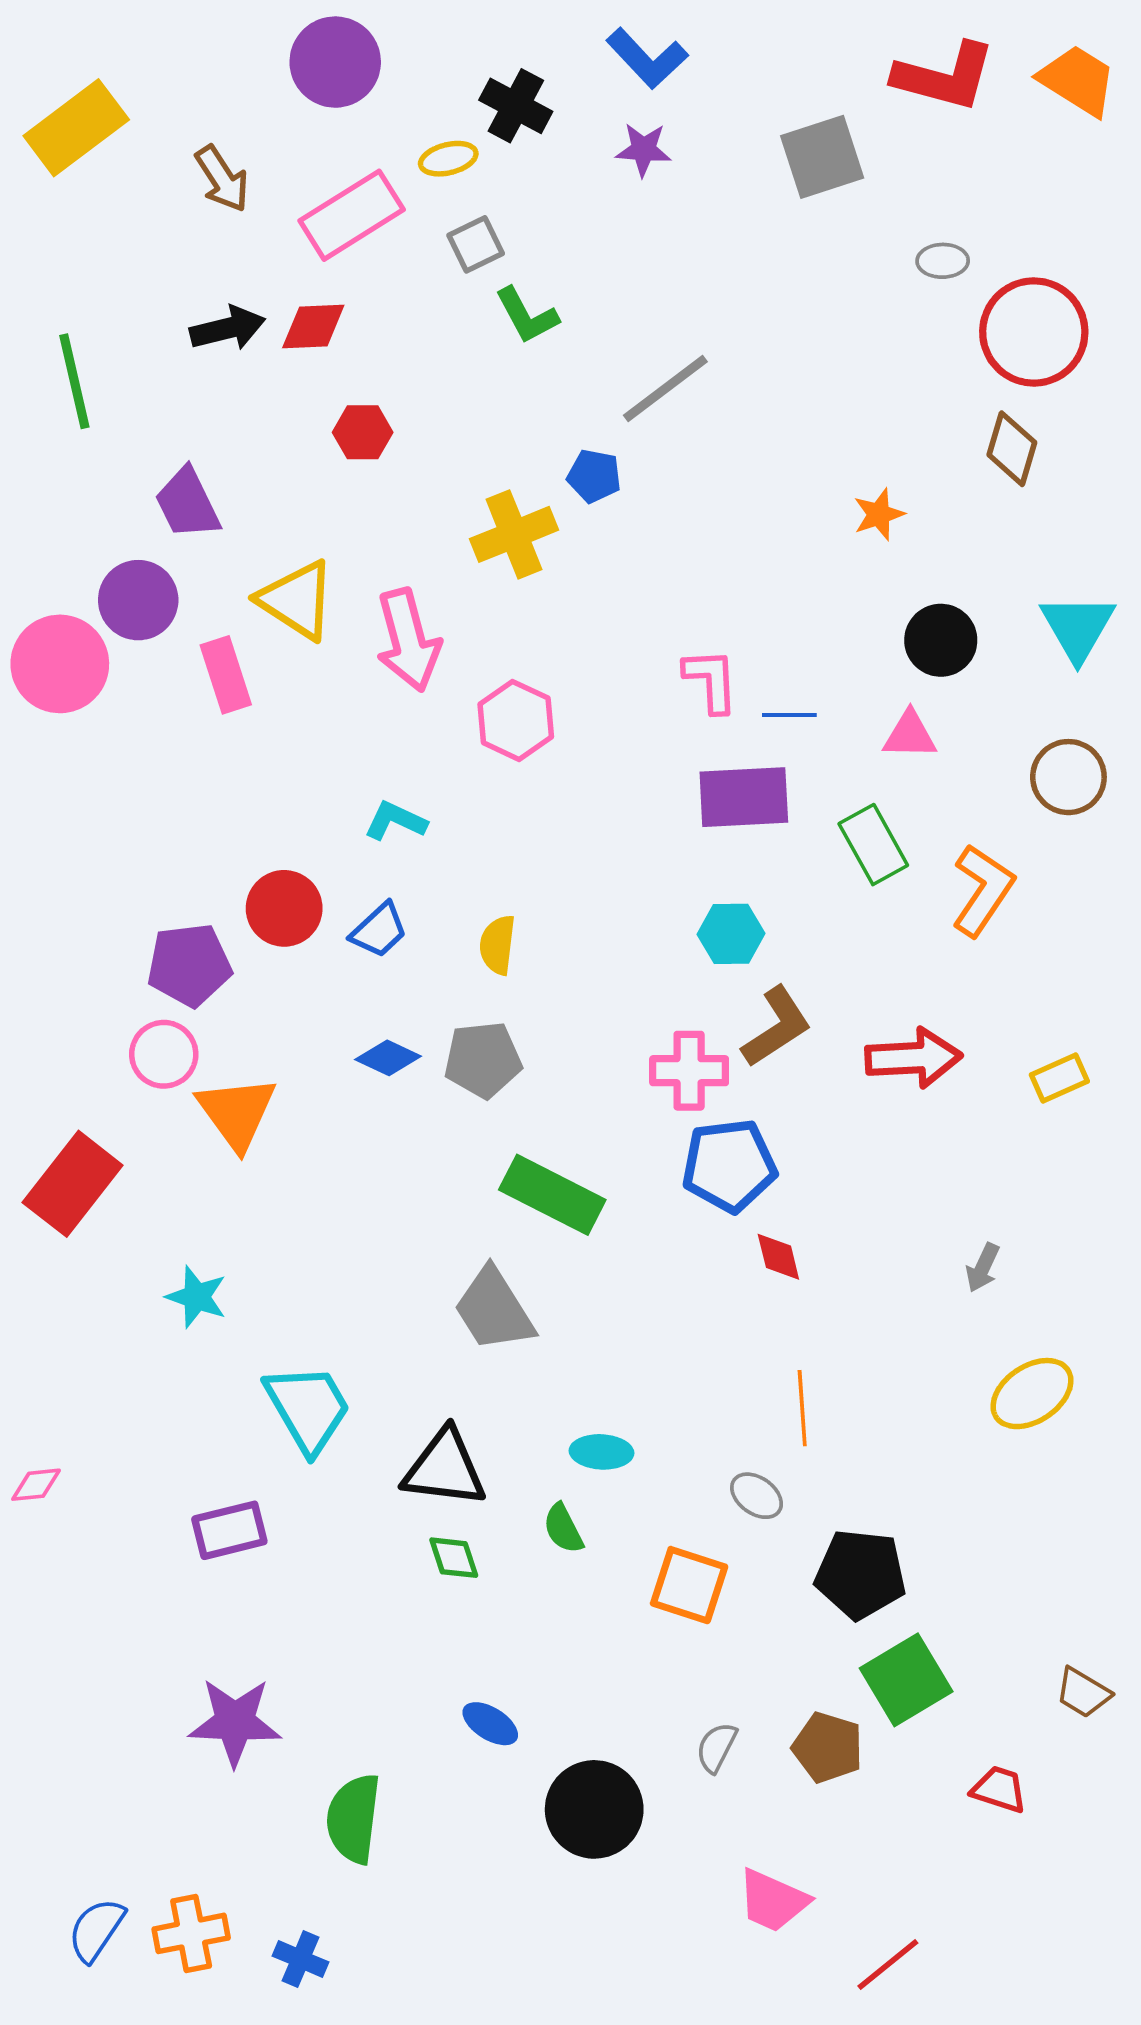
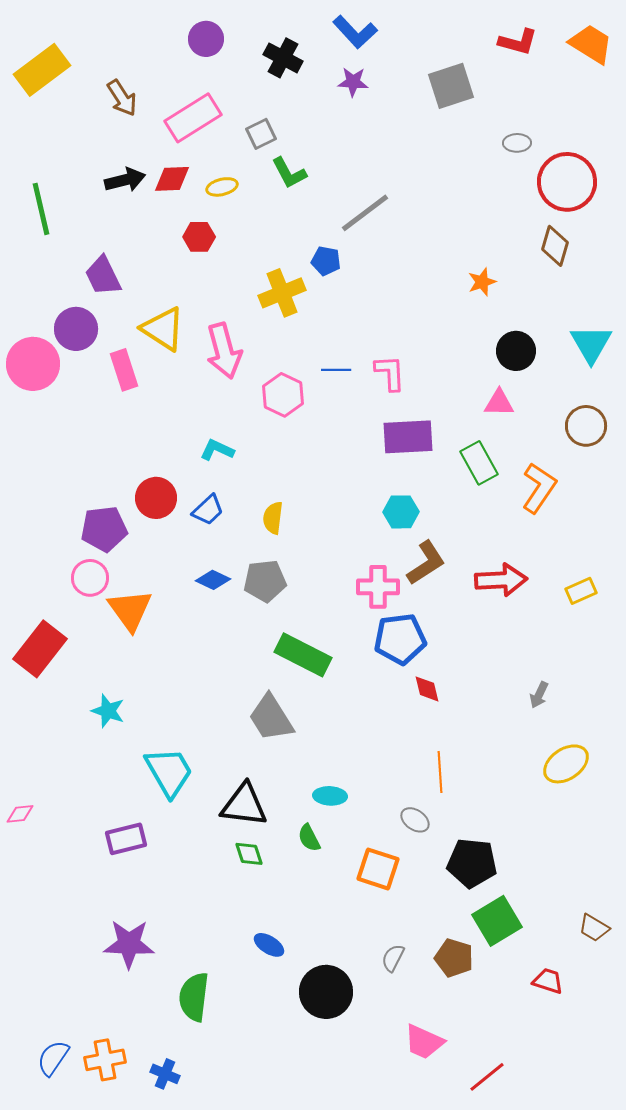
purple circle: (335, 62) -> (206, 39), moved, size x0.7
red L-shape: (944, 77) -> (518, 42), size x0.7
yellow ellipse: (448, 159) -> (222, 187), moved
blue line: (789, 715) -> (336, 370), moved

